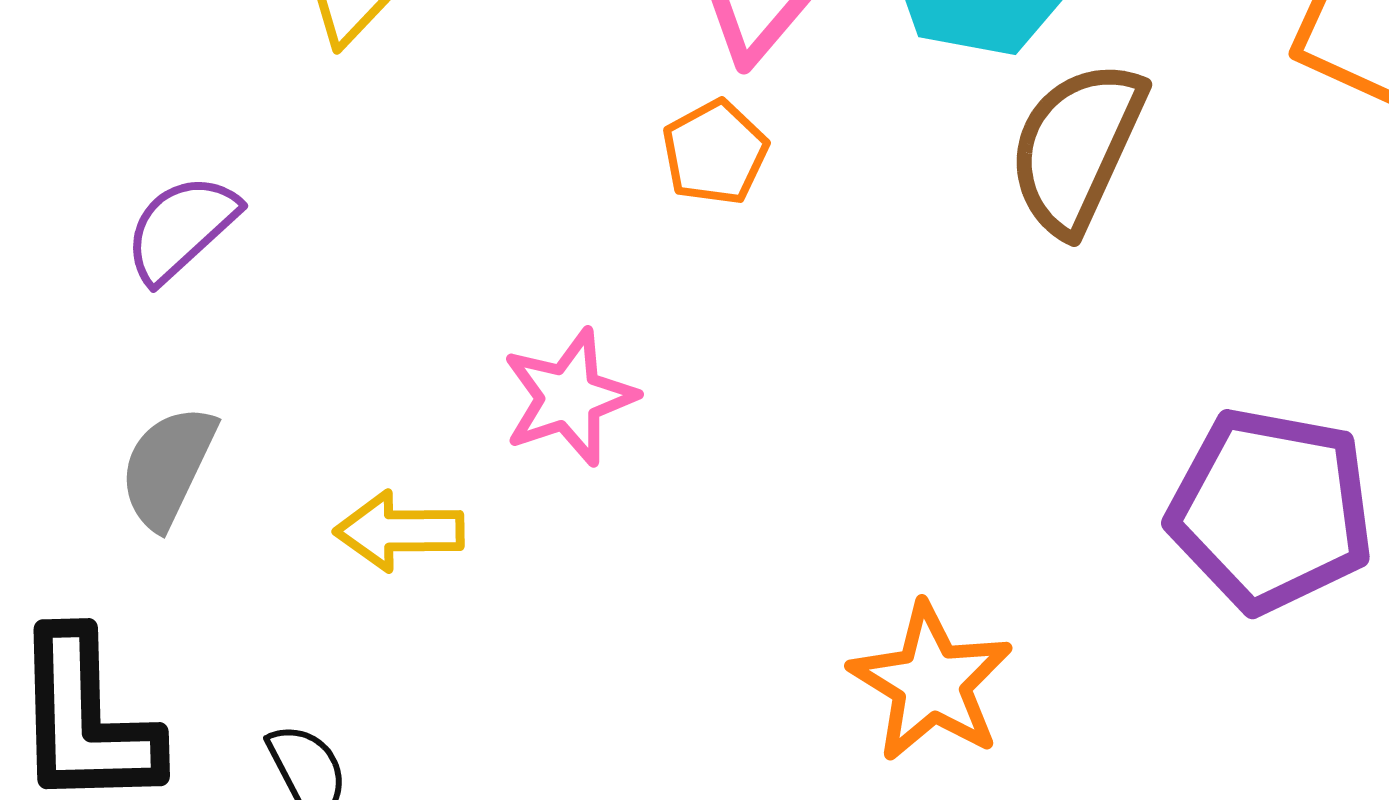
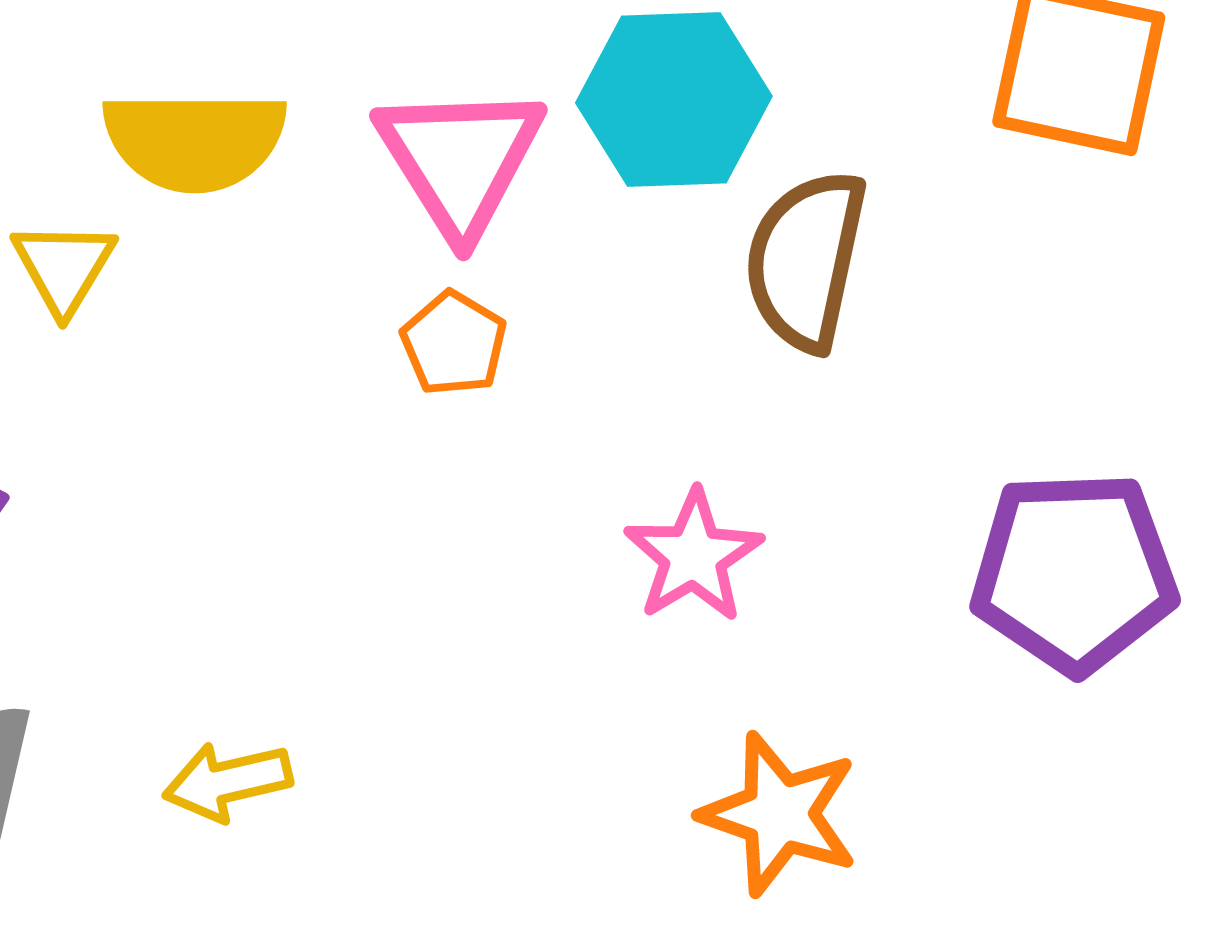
pink star: (569, 397) -> (693, 556), moved

